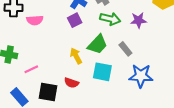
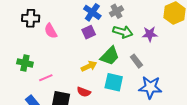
pink semicircle: (35, 20) -> (51, 31), turned 63
yellow arrow: (76, 56) -> (89, 66), turned 91

